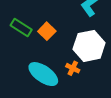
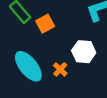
white hexagon: (89, 46) -> (84, 52), size x0.7

